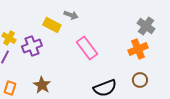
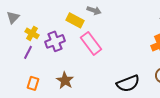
pink rectangle: (87, 48) -> (91, 43), moved

